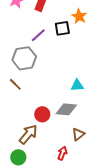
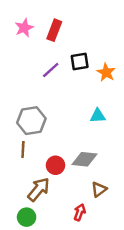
orange star: (79, 16) -> (106, 72), moved
gray hexagon: (24, 58) -> (31, 121), moved
brown line: (15, 84) -> (23, 150), moved, turned 48
cyan triangle: (77, 85) -> (98, 116), moved

